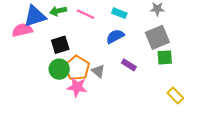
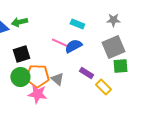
pink line: (86, 14) -> (60, 43), moved
orange pentagon: (77, 68) -> (37, 76), turned -30
yellow rectangle: (175, 95) -> (103, 87), moved

